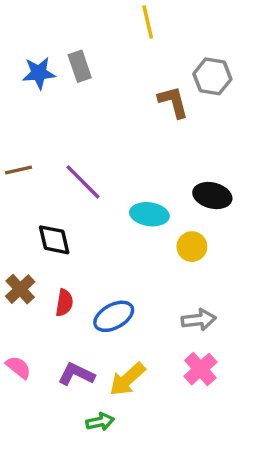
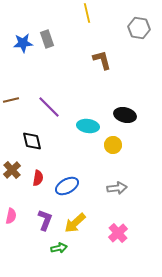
gray hexagon: (212, 76) -> (139, 28), moved
pink semicircle: (18, 367) -> (11, 216), turned 63
pink cross: (200, 369) -> (118, 233), moved
purple L-shape: (76, 374) -> (45, 220), turned 85

